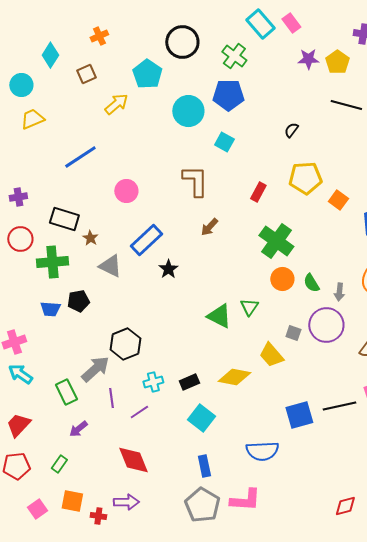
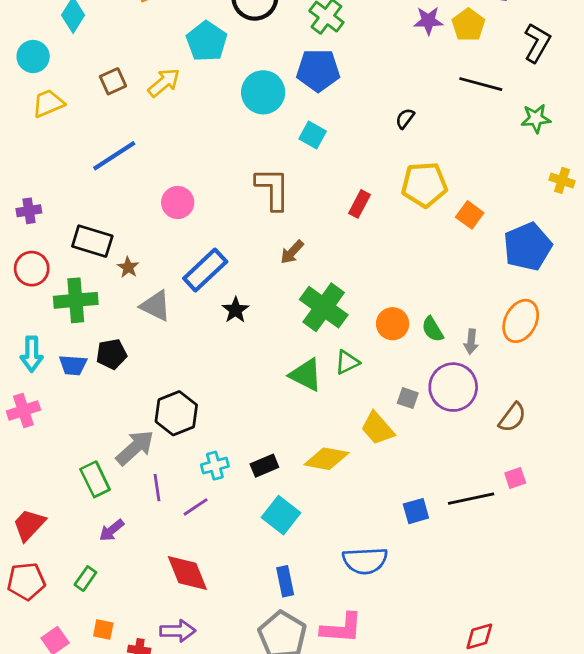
brown square: (86, 74) -> (113, 81), moved
green cross: (276, 241) -> (324, 307), moved
green triangle: (249, 307) -> (347, 362), turned 30
cyan arrow: (20, 374) -> (32, 354), moved, turned -125
blue square: (299, 415) -> (416, 511), size x0.7
orange square: (72, 501) -> (103, 630), size x0.7

